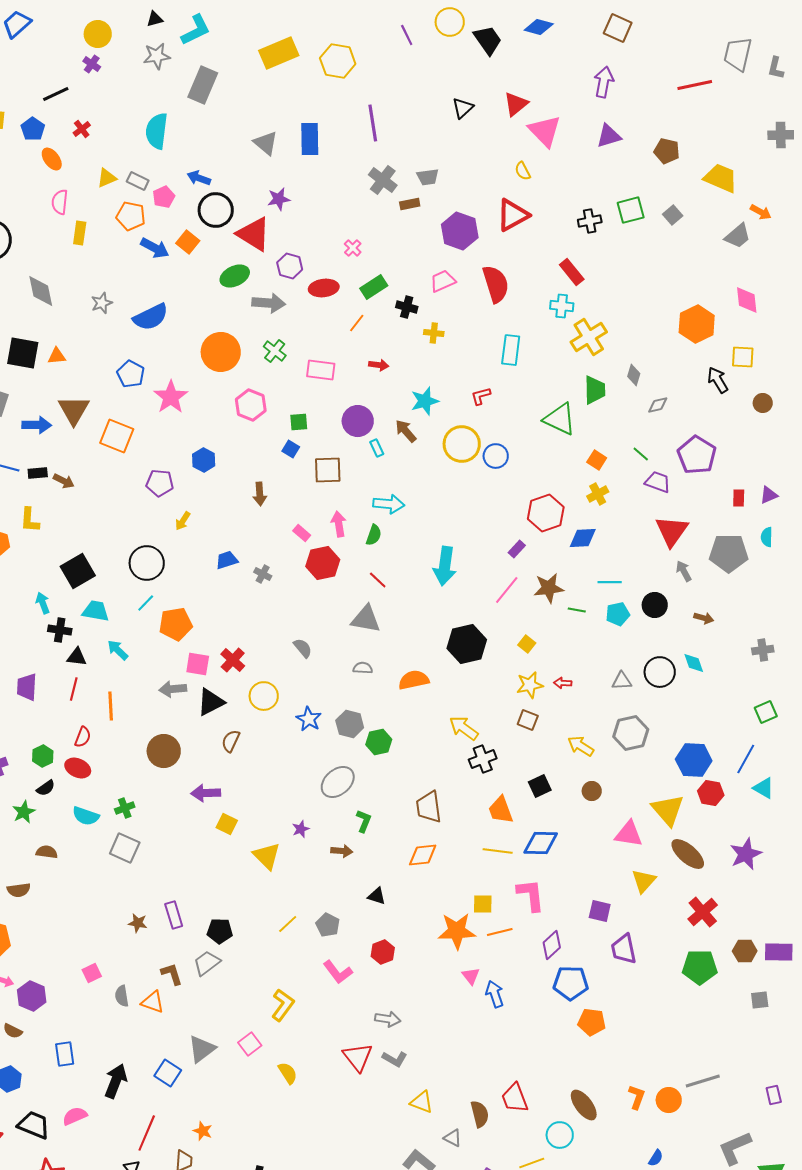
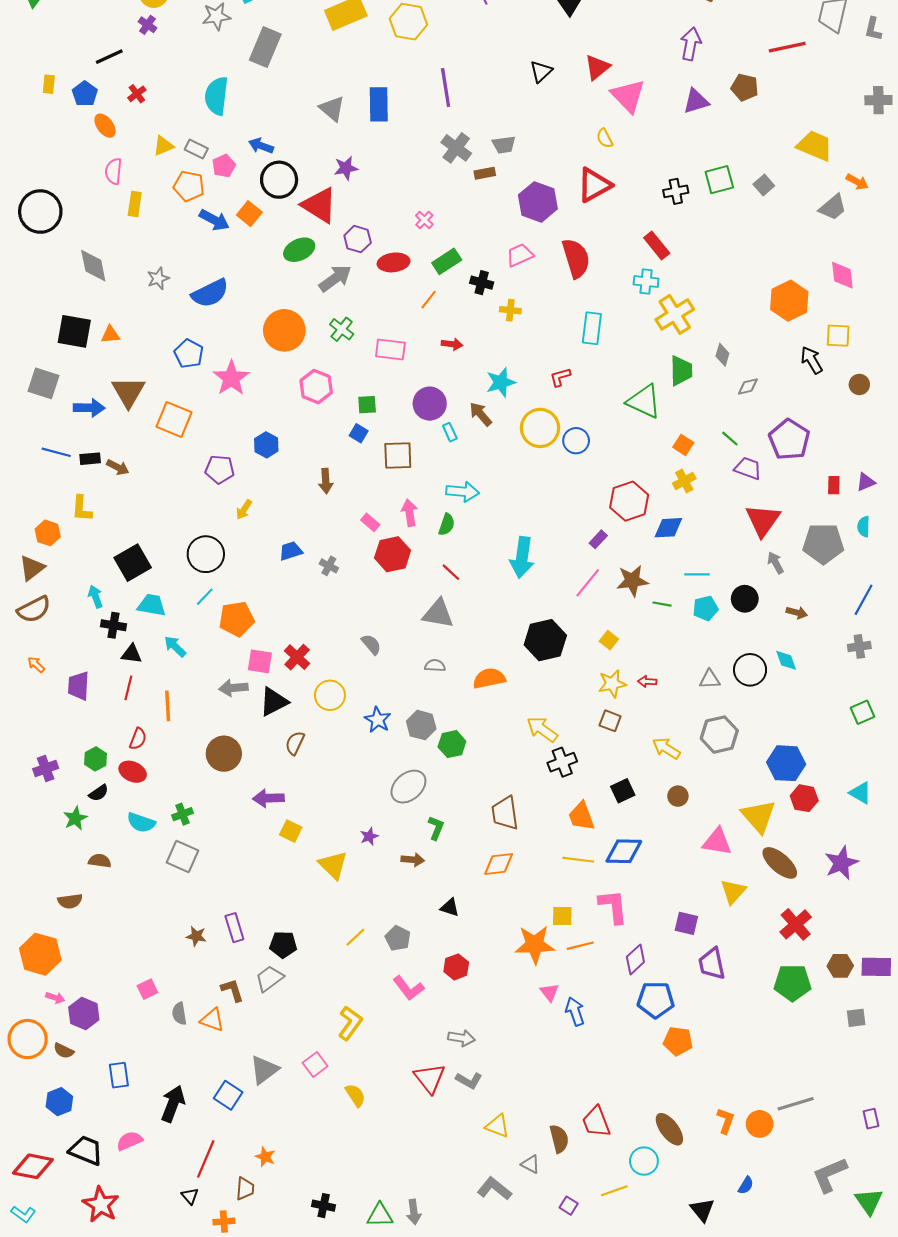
brown pentagon: (667, 151) -> (745, 87), moved
gray arrow: (269, 303) -> (335, 278), turned -40
blue line: (746, 759) -> (864, 600), moved

